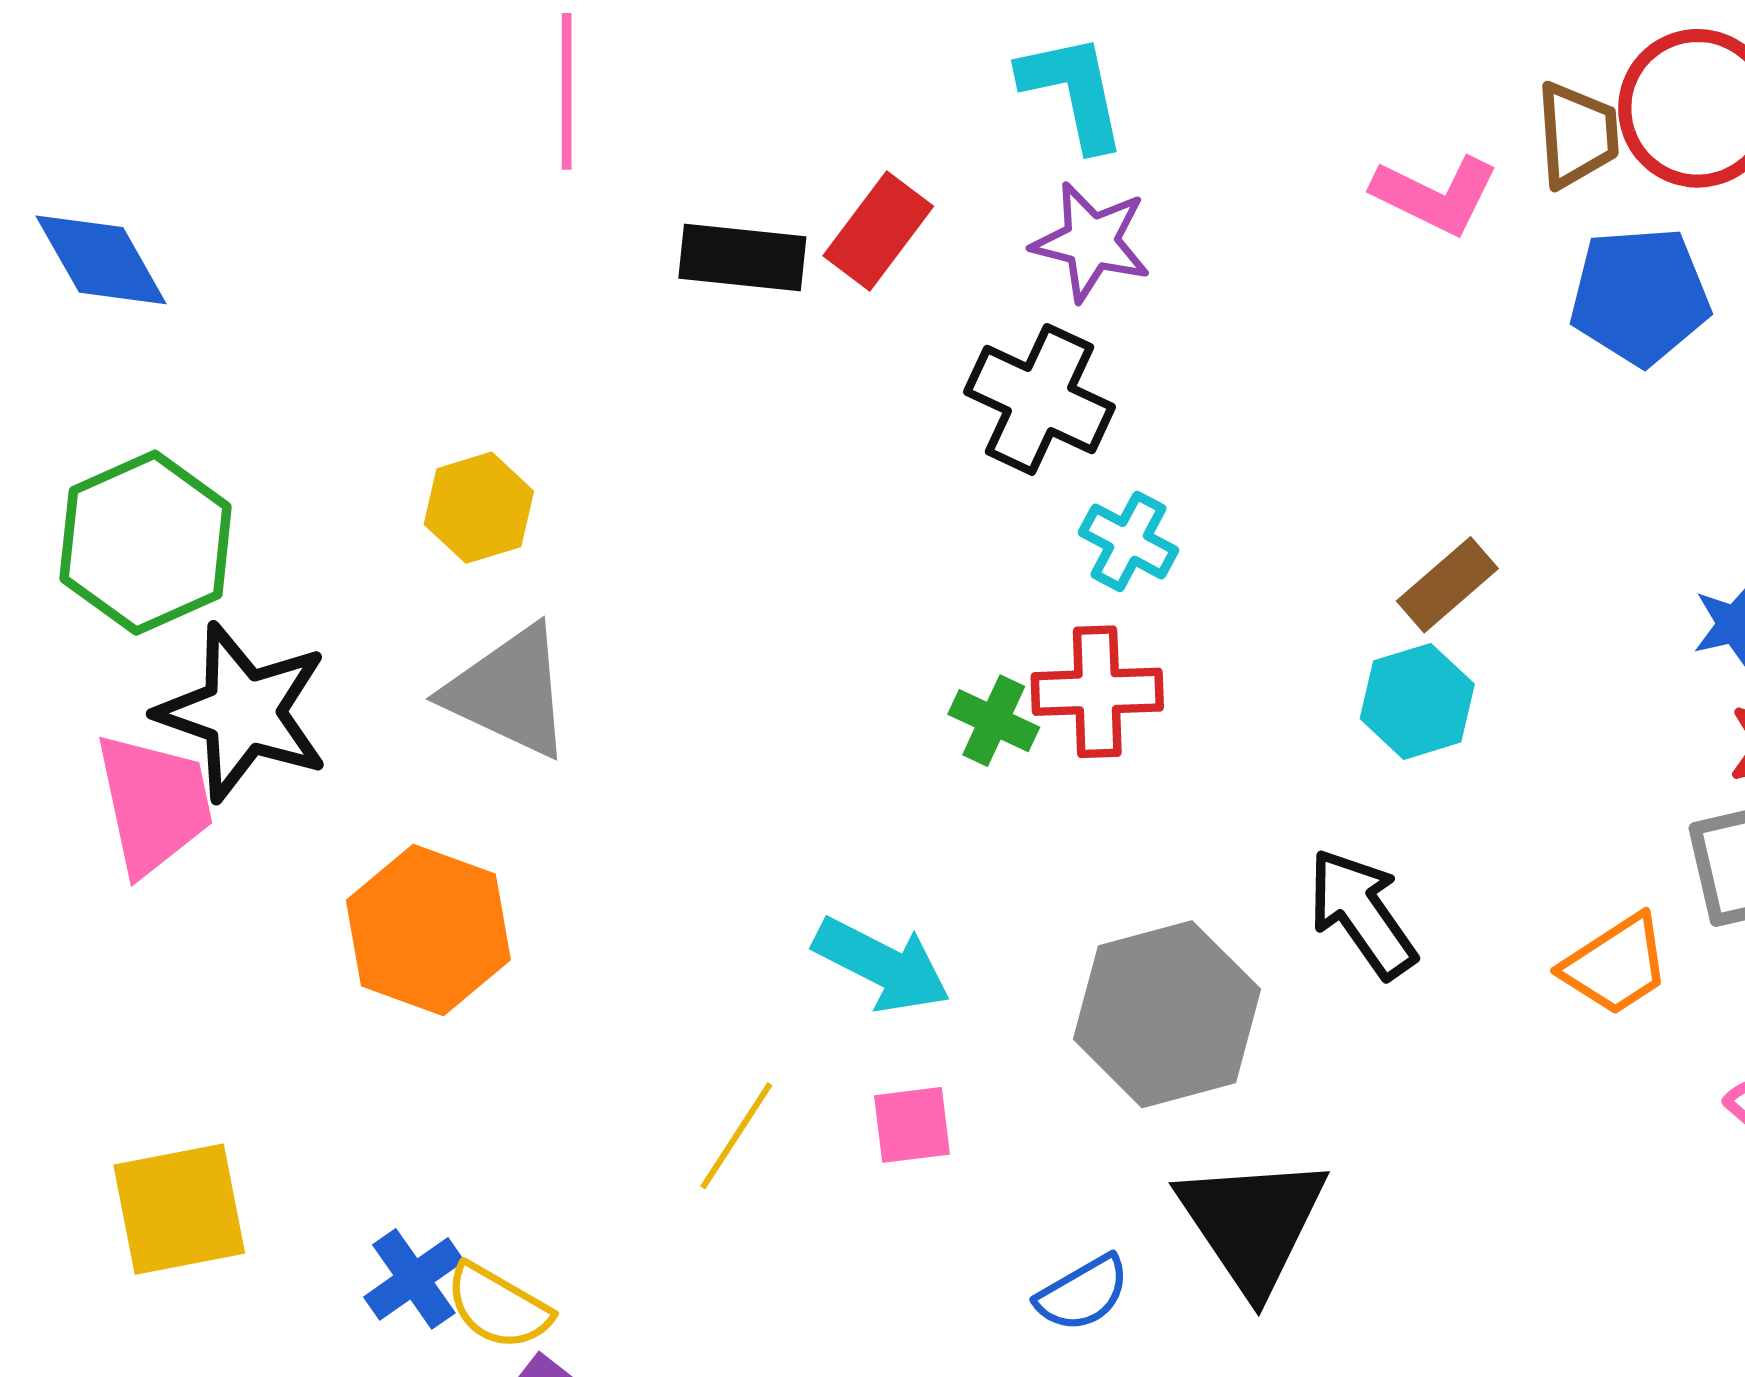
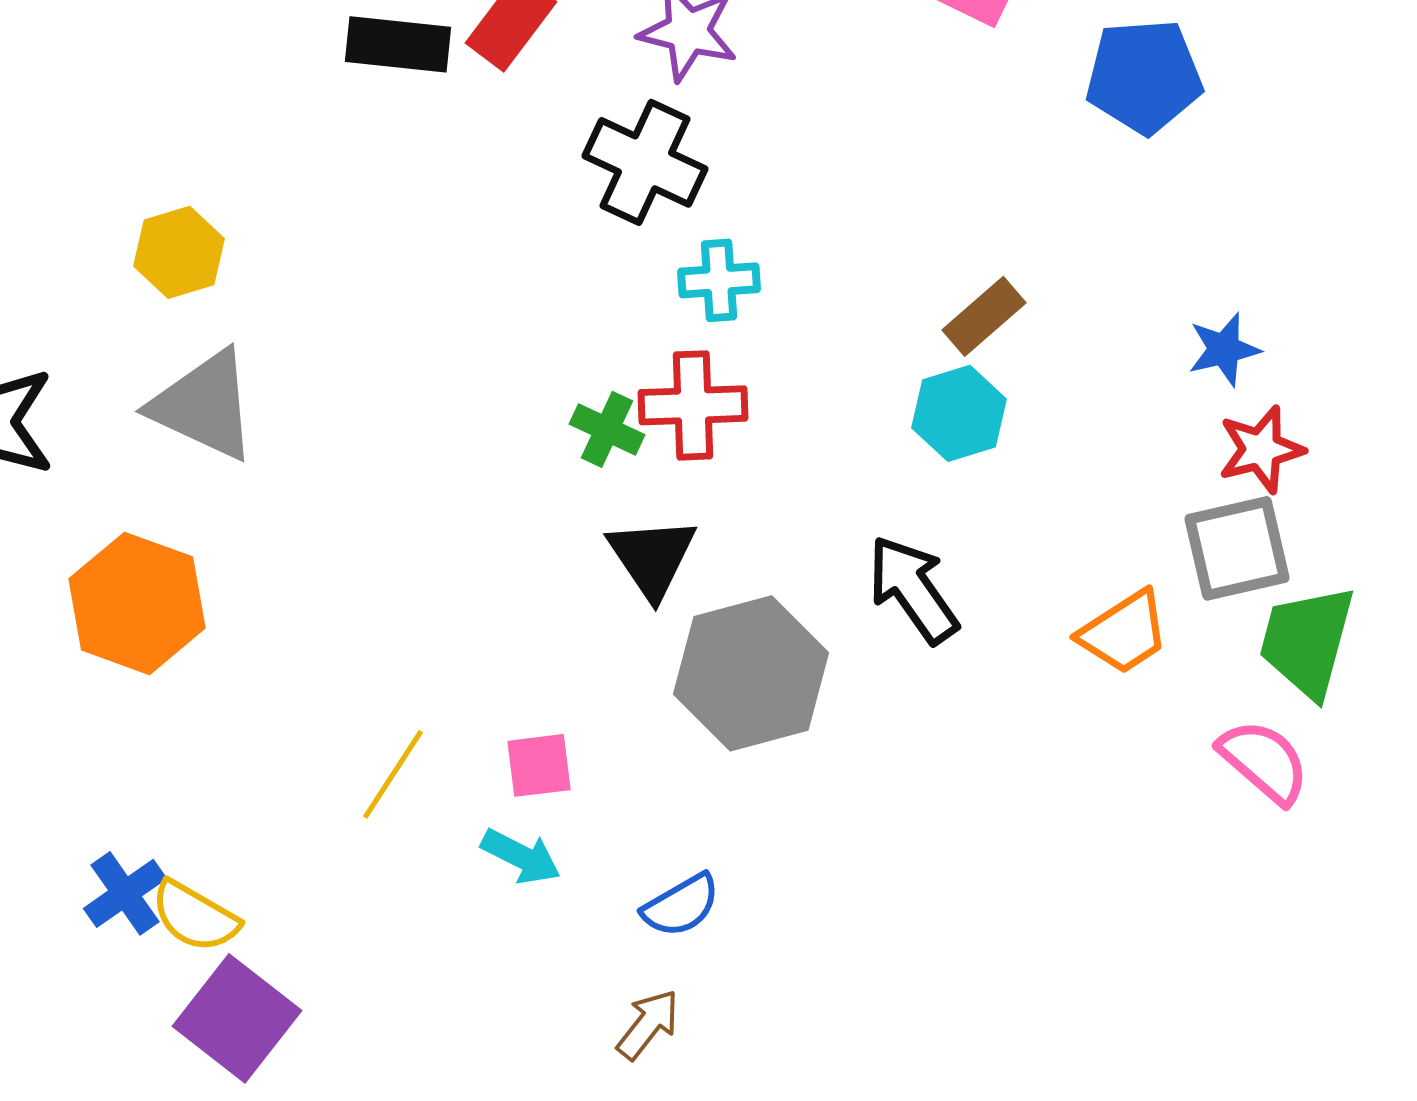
cyan cross: (1129, 541) -> (719, 280), turned -32
cyan arrow: (882, 965) -> (521, 856), moved, size x0.7
black triangle: (1252, 1224) -> (652, 557), moved, size x0.7

